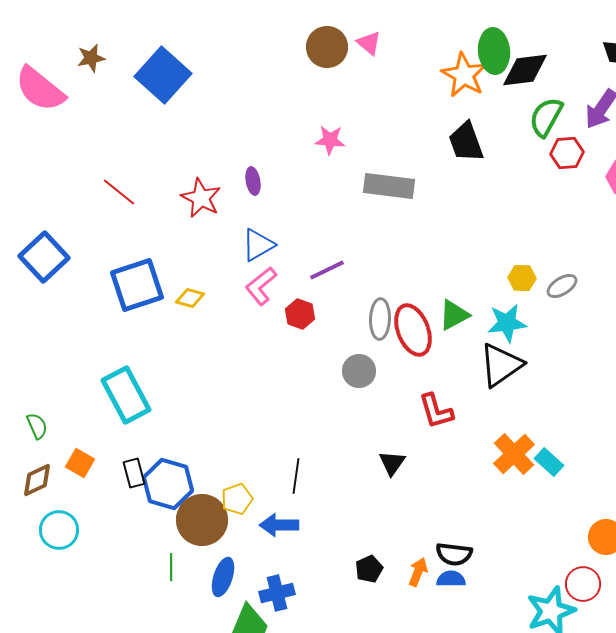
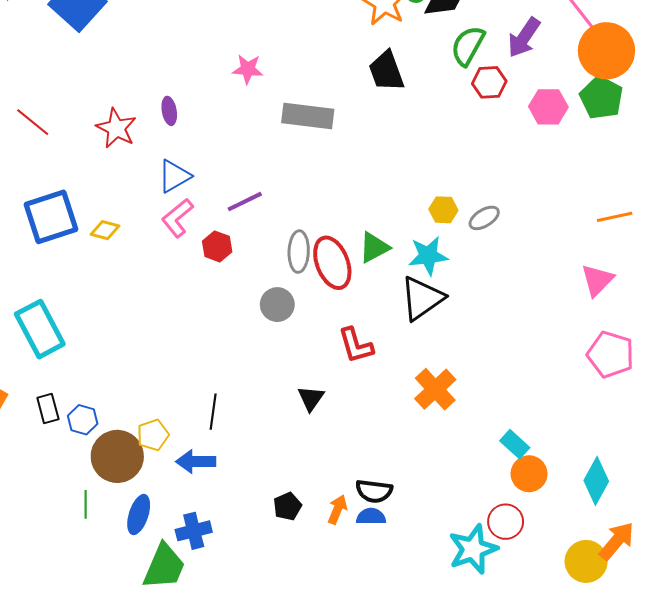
cyan rectangle: (549, 462) -> (515, 444), moved
blue hexagon: (168, 484) -> (83, 420), size x0.6

